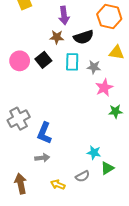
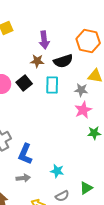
gray star: (94, 67) -> (81, 90), moved
cyan star: (94, 153) -> (57, 171), moved

